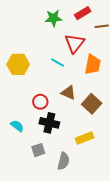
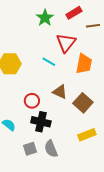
green star: (53, 18) -> (45, 18), turned -30
yellow rectangle: (85, 138) -> (87, 135), moved
gray semicircle: (63, 161) -> (51, 149), moved, turned 144

